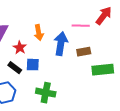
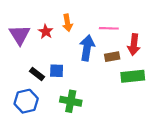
red arrow: (104, 16) -> (134, 45), moved, turned 150
orange arrow: (39, 33) -> (67, 23), moved
red star: (20, 48) -> (46, 32), moved

